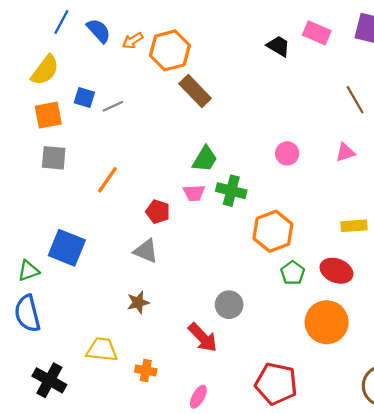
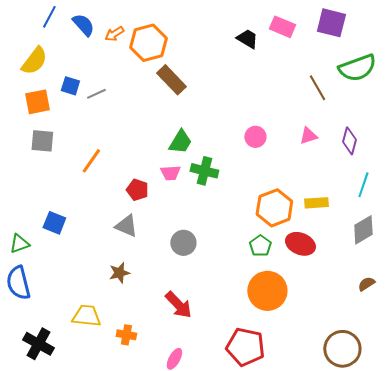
orange hexagon: (273, 231) -> (274, 208), moved
blue square: (67, 248) -> (54, 223), size x0.7
gray circle: (229, 305) -> (183, 243), moved
orange circle: (327, 322) -> (267, 291), moved

